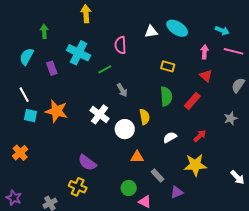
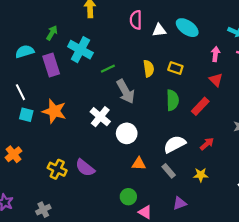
green arrow: (44, 31) -> (52, 33), moved, turned 32
pink semicircle: (120, 45) -> (136, 20), moved
cyan semicircle: (27, 57) -> (25, 52), turned 42
purple rectangle: (52, 68) -> (51, 65), size x1.5
gray arrow: (122, 90) -> (126, 92), size x1.6
yellow semicircle: (145, 117) -> (149, 68), moved
white semicircle: (170, 137) -> (175, 144), size x1.5
yellow star: (195, 165) -> (201, 175), size x0.6
gray rectangle: (157, 176) -> (169, 171), moved
yellow cross: (78, 187) -> (57, 169), moved

